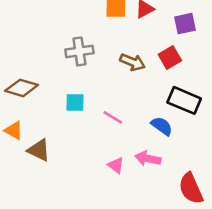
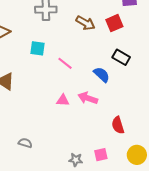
black rectangle: (184, 100) -> (121, 57), size x0.7
pink triangle: (116, 165) -> (63, 100), turned -40
red semicircle: (191, 188) -> (118, 125), size x0.7

